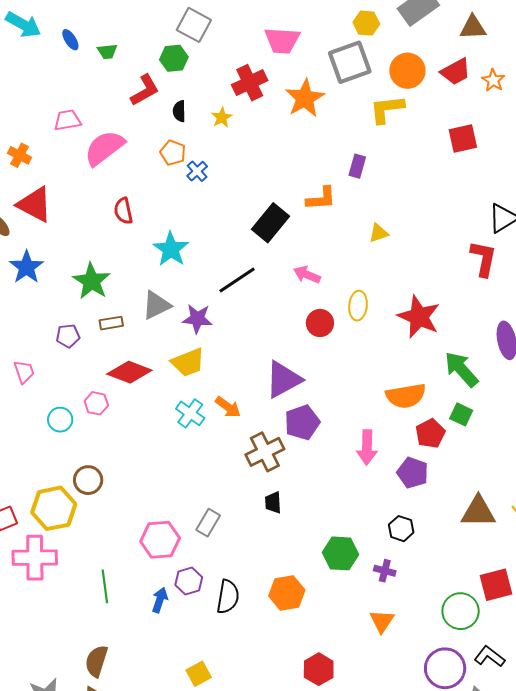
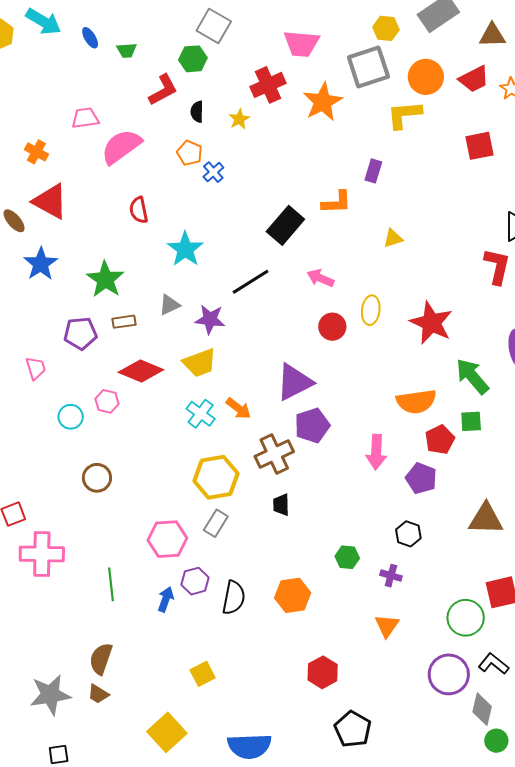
gray triangle: (156, 305) -> (169, 305), size x0.7
purple pentagon: (68, 336) -> (80, 333), size x1.4
green square: (461, 414) -> (471, 421), turned -30
yellow hexagon: (54, 508) -> (216, 477), moved
green hexagon: (341, 553) -> (347, 557), size x0.7

